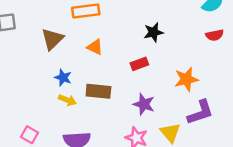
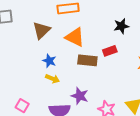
orange triangle: (95, 47) -> (75, 37), size x1.5
brown rectangle: (98, 91) -> (87, 60), moved
purple star: (144, 104) -> (80, 96), moved

